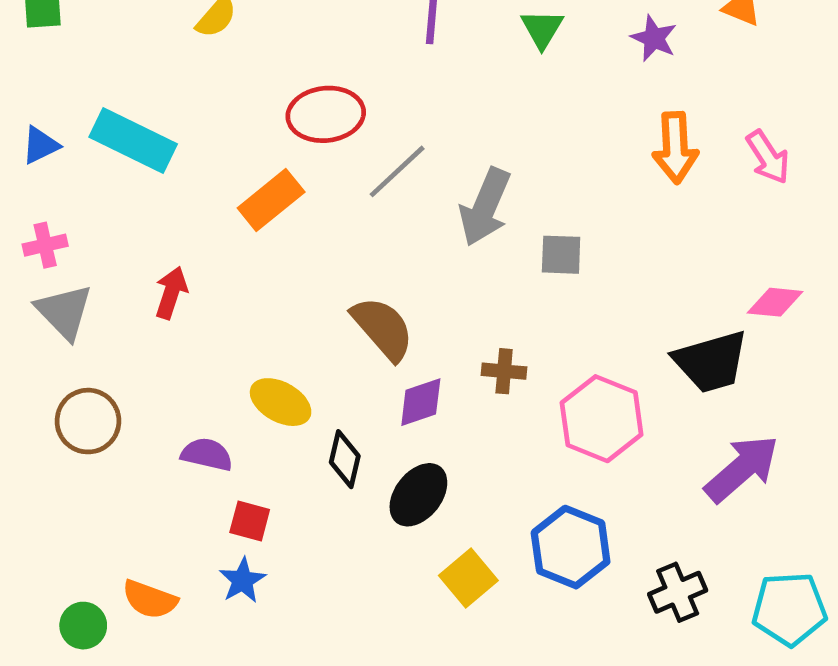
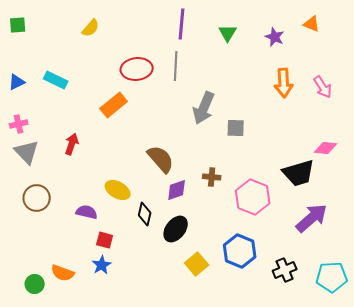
cyan rectangle: (133, 141) -> (56, 80), size x0.7
gray line: (397, 171) -> (176, 66), moved, turned -44

